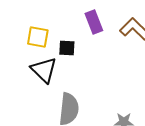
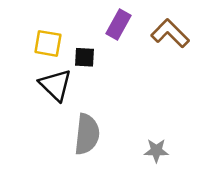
purple rectangle: (94, 22) -> (118, 25), turned 50

